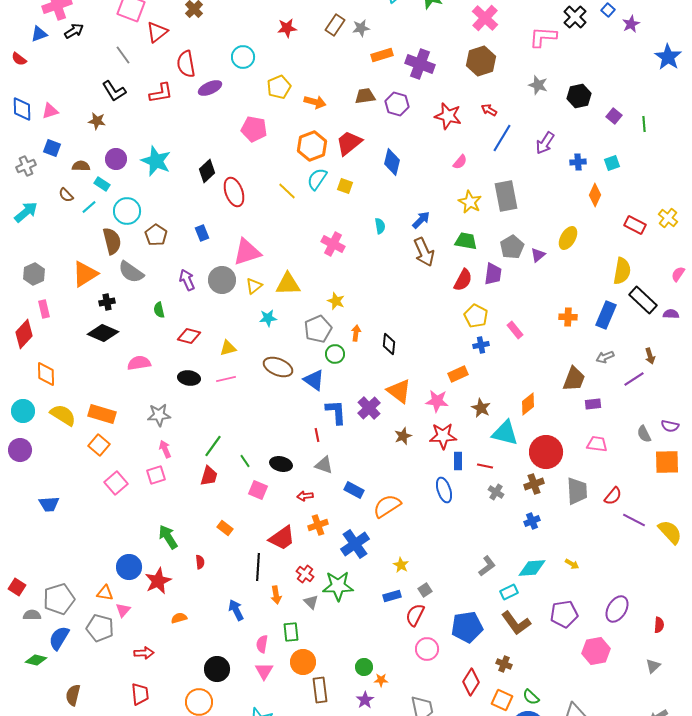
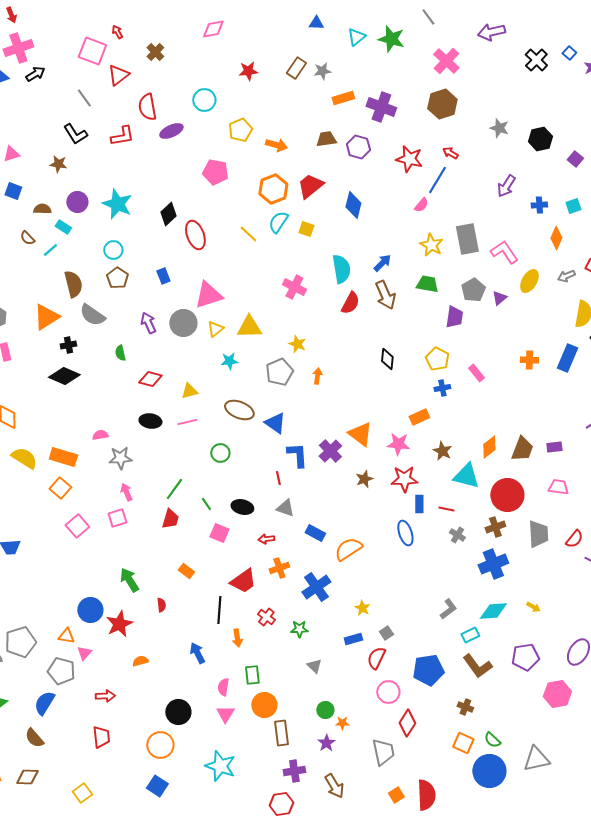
pink L-shape: (543, 37) -> (504, 252), moved, turned 52
blue line: (502, 138) -> (437, 180), moved
cyan circle: (127, 211) -> (113, 250), moved, size x0.7
cyan semicircle: (380, 226) -> (341, 269), size x1.8
red semicircle: (463, 280) -> (350, 303), moved
black diamond: (389, 344) -> (387, 359), moved
green circle: (335, 354) -> (220, 453), moved
gray arrow: (605, 357) -> (566, 276), moved
pink semicircle: (139, 363) -> (100, 435), moved, size x0.7
brown trapezoid: (574, 379) -> (522, 449), moved
blue cross: (532, 521) -> (493, 564), size x1.8
green star: (338, 586) -> (299, 629), size x0.6
gray triangle: (311, 602) -> (314, 666), moved
blue semicircle: (59, 638) -> (44, 703), moved
red diamond: (471, 682) -> (407, 723), moved
brown semicircle: (73, 695) -> (34, 738), turned -55

